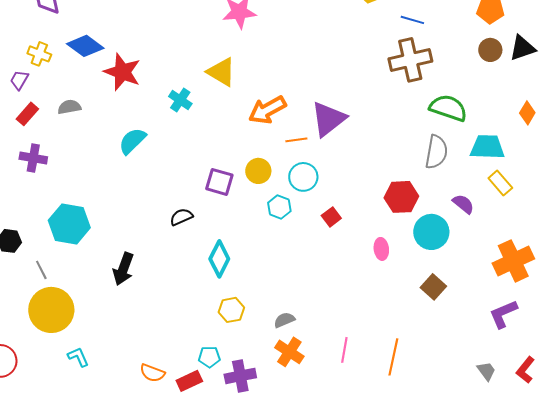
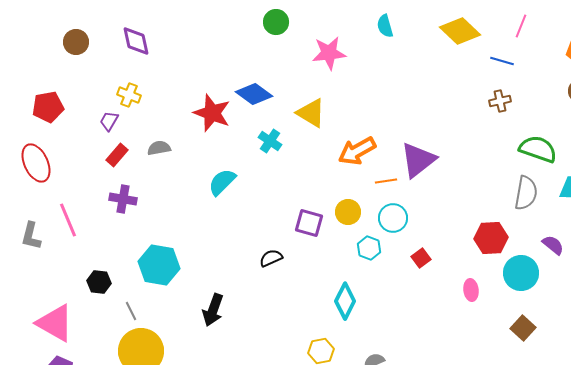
blue diamond: (85, 46) -> (254, 94), moved
brown cross: (410, 60) -> (500, 101), size x0.5
cyan diamond: (219, 259) -> (345, 301), moved

